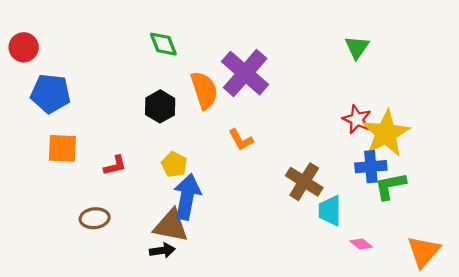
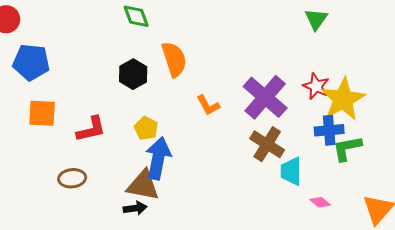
purple cross: (245, 73) -> (265, 97), moved
red L-shape: (115, 166) -> (91, 129), size x1.4

